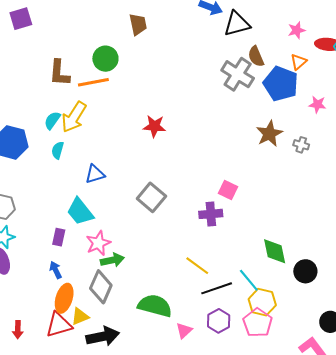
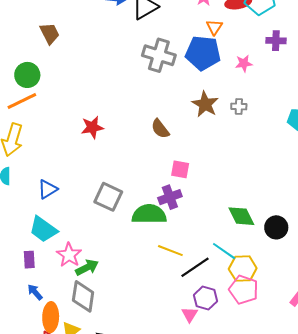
brown semicircle: (256, 56) -> (160, 129), moved
green semicircle: (155, 306) -> (149, 214), moved
pink triangle: (184, 331) -> (190, 314), moved

